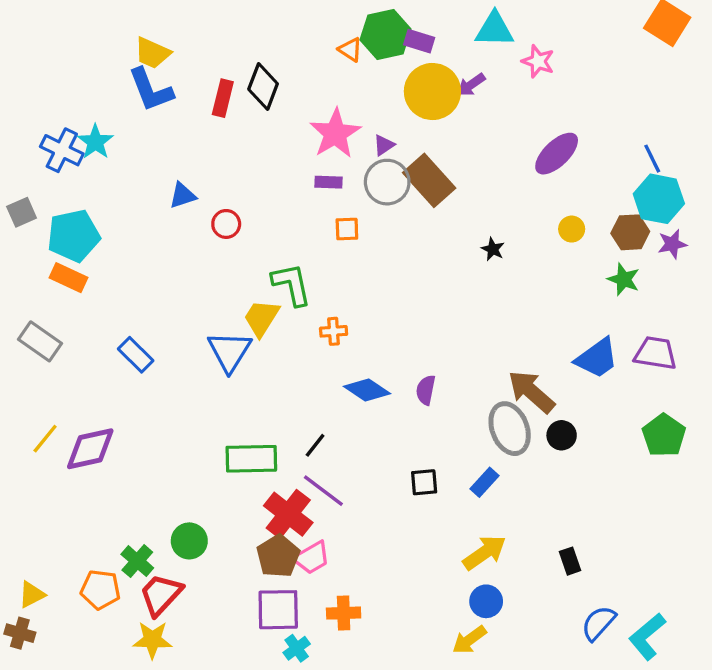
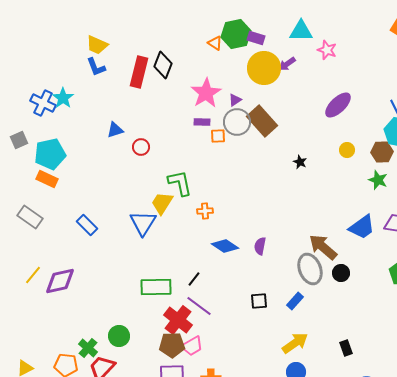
blue L-shape: (151, 90) -> (96, 67), size x0.7
red rectangle: (223, 98) -> (139, 72), size x1.4
orange square: (347, 229) -> (218, 136), moved
brown pentagon: (278, 556) -> (172, 345), turned 30

